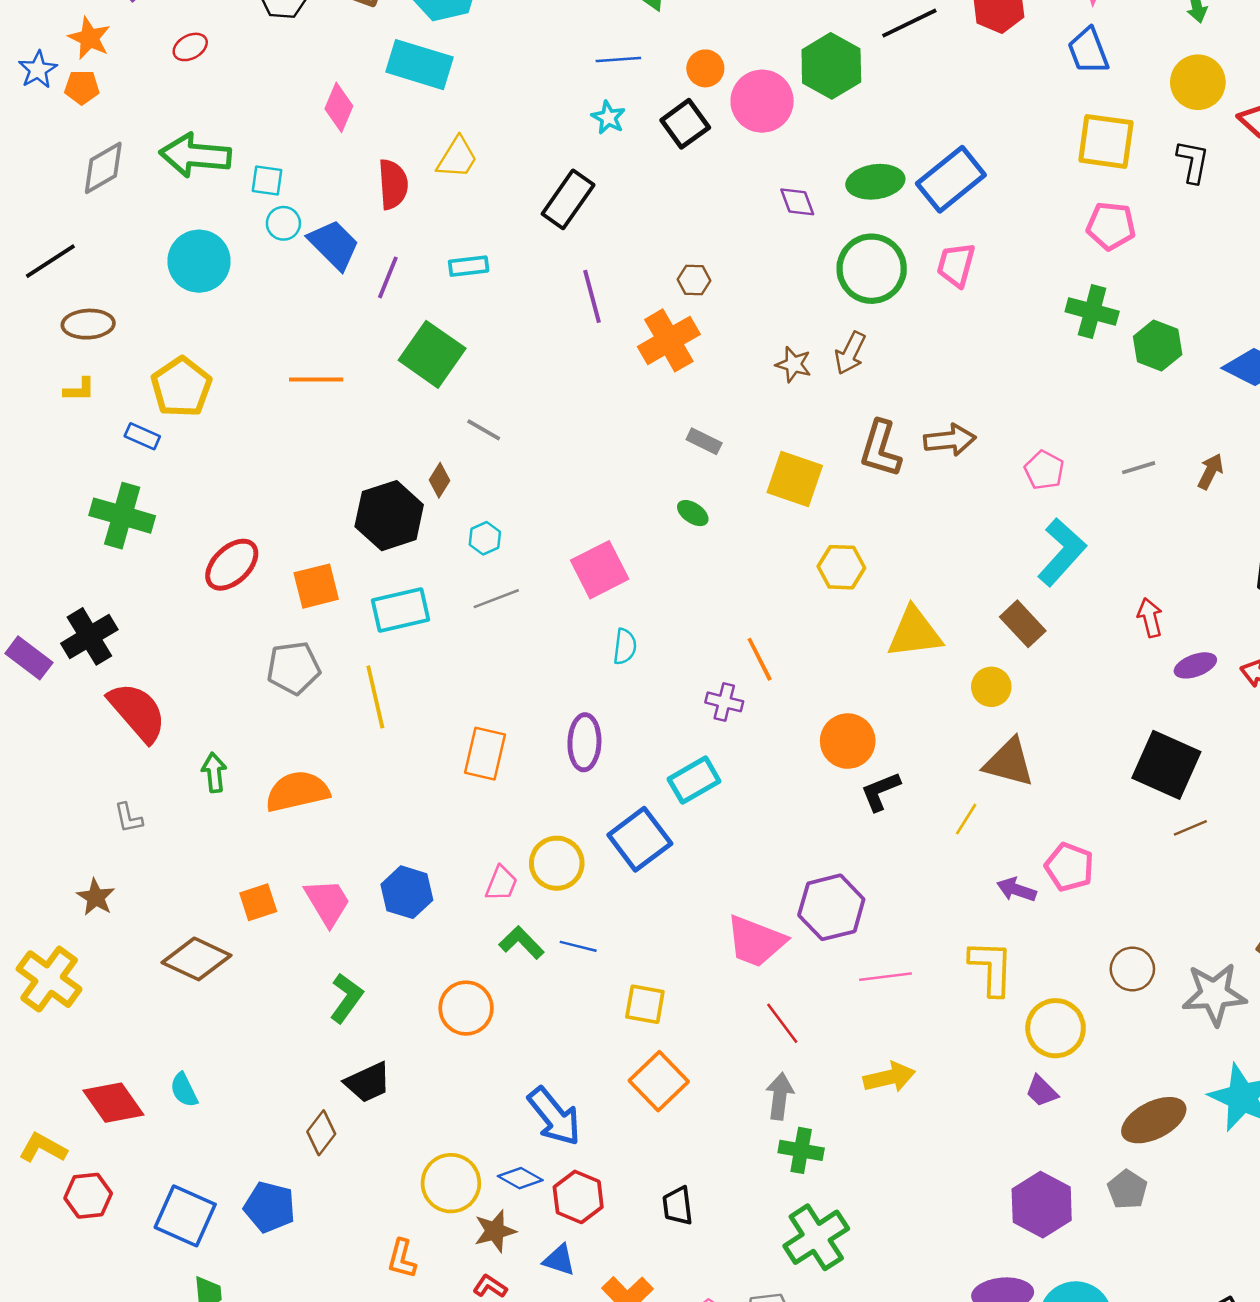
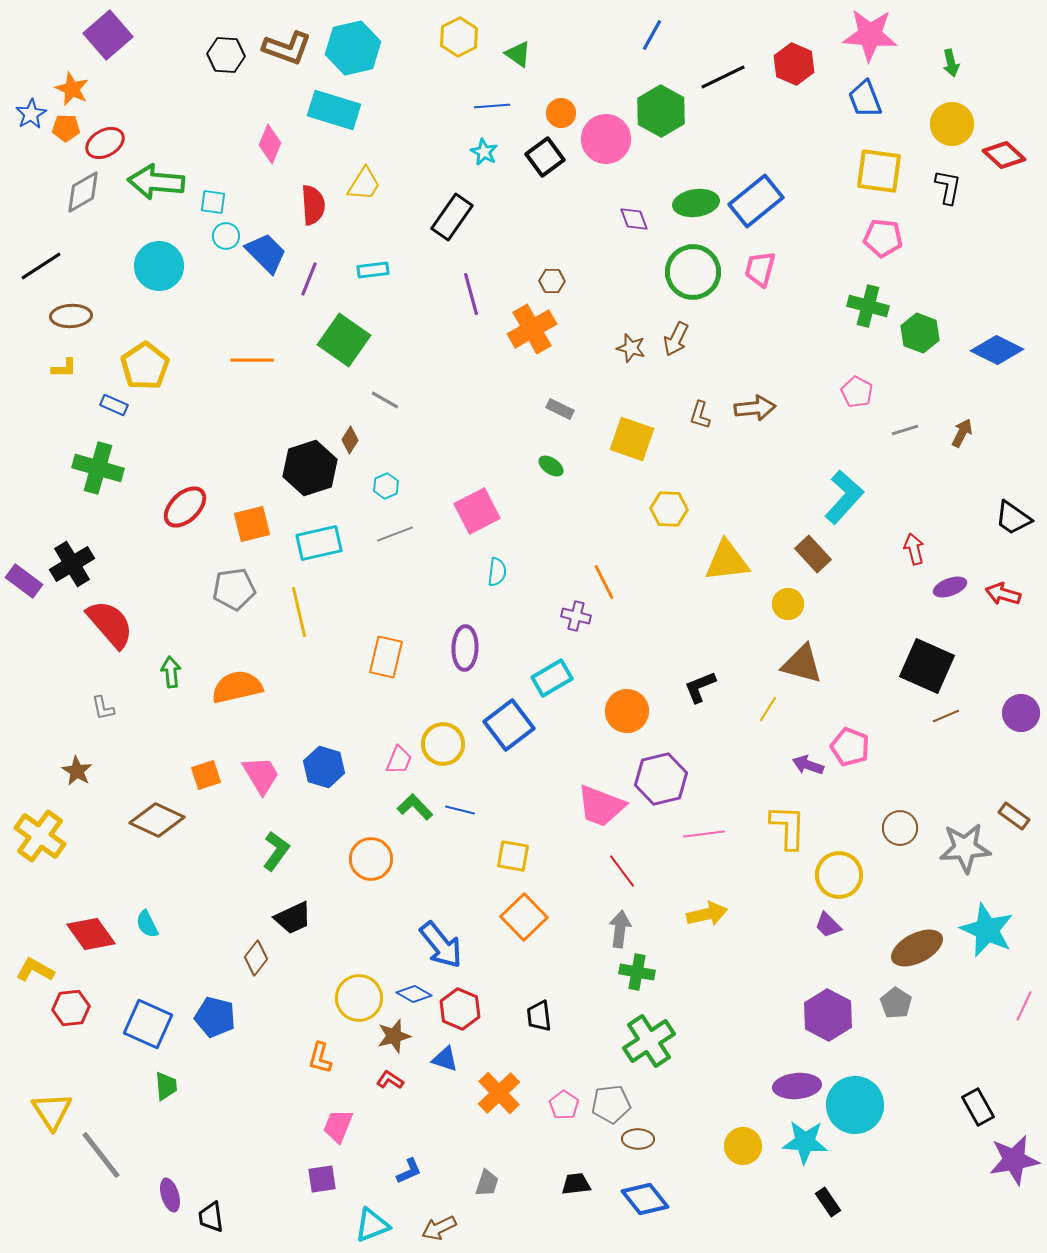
red ellipse: (190, 47) -> (105, 143), moved, size x1.4
brown L-shape: (880, 449) -> (700, 415), size x0.6
pink pentagon: (1044, 470) -> (857, 392), moved
orange circle: (848, 741) -> (627, 711), moved

